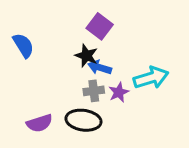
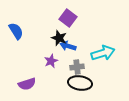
gray cross: (94, 91) -> (77, 67), moved
purple star: (119, 92) -> (51, 61), moved
black ellipse: (83, 120) -> (80, 83), moved

